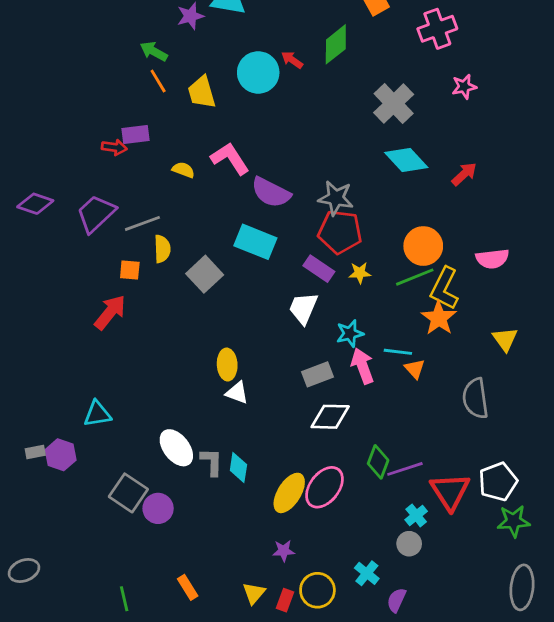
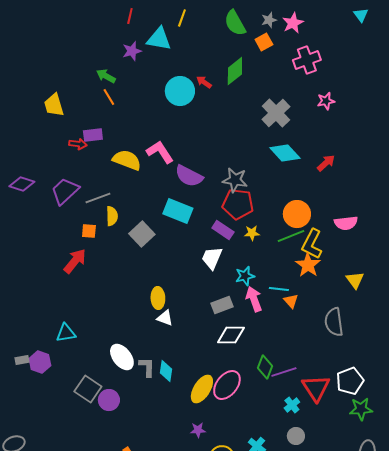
yellow trapezoid: (202, 92) -> (54, 105), moved
yellow semicircle: (183, 170) -> (127, 160), size x1.8
gray circle: (409, 544) -> (296, 436), moved

